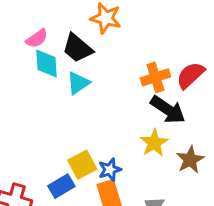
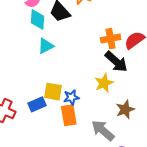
cyan triangle: (78, 83) -> (46, 46), moved
brown star: (190, 160) -> (125, 109), moved
yellow square: (82, 165) -> (53, 92), turned 30

